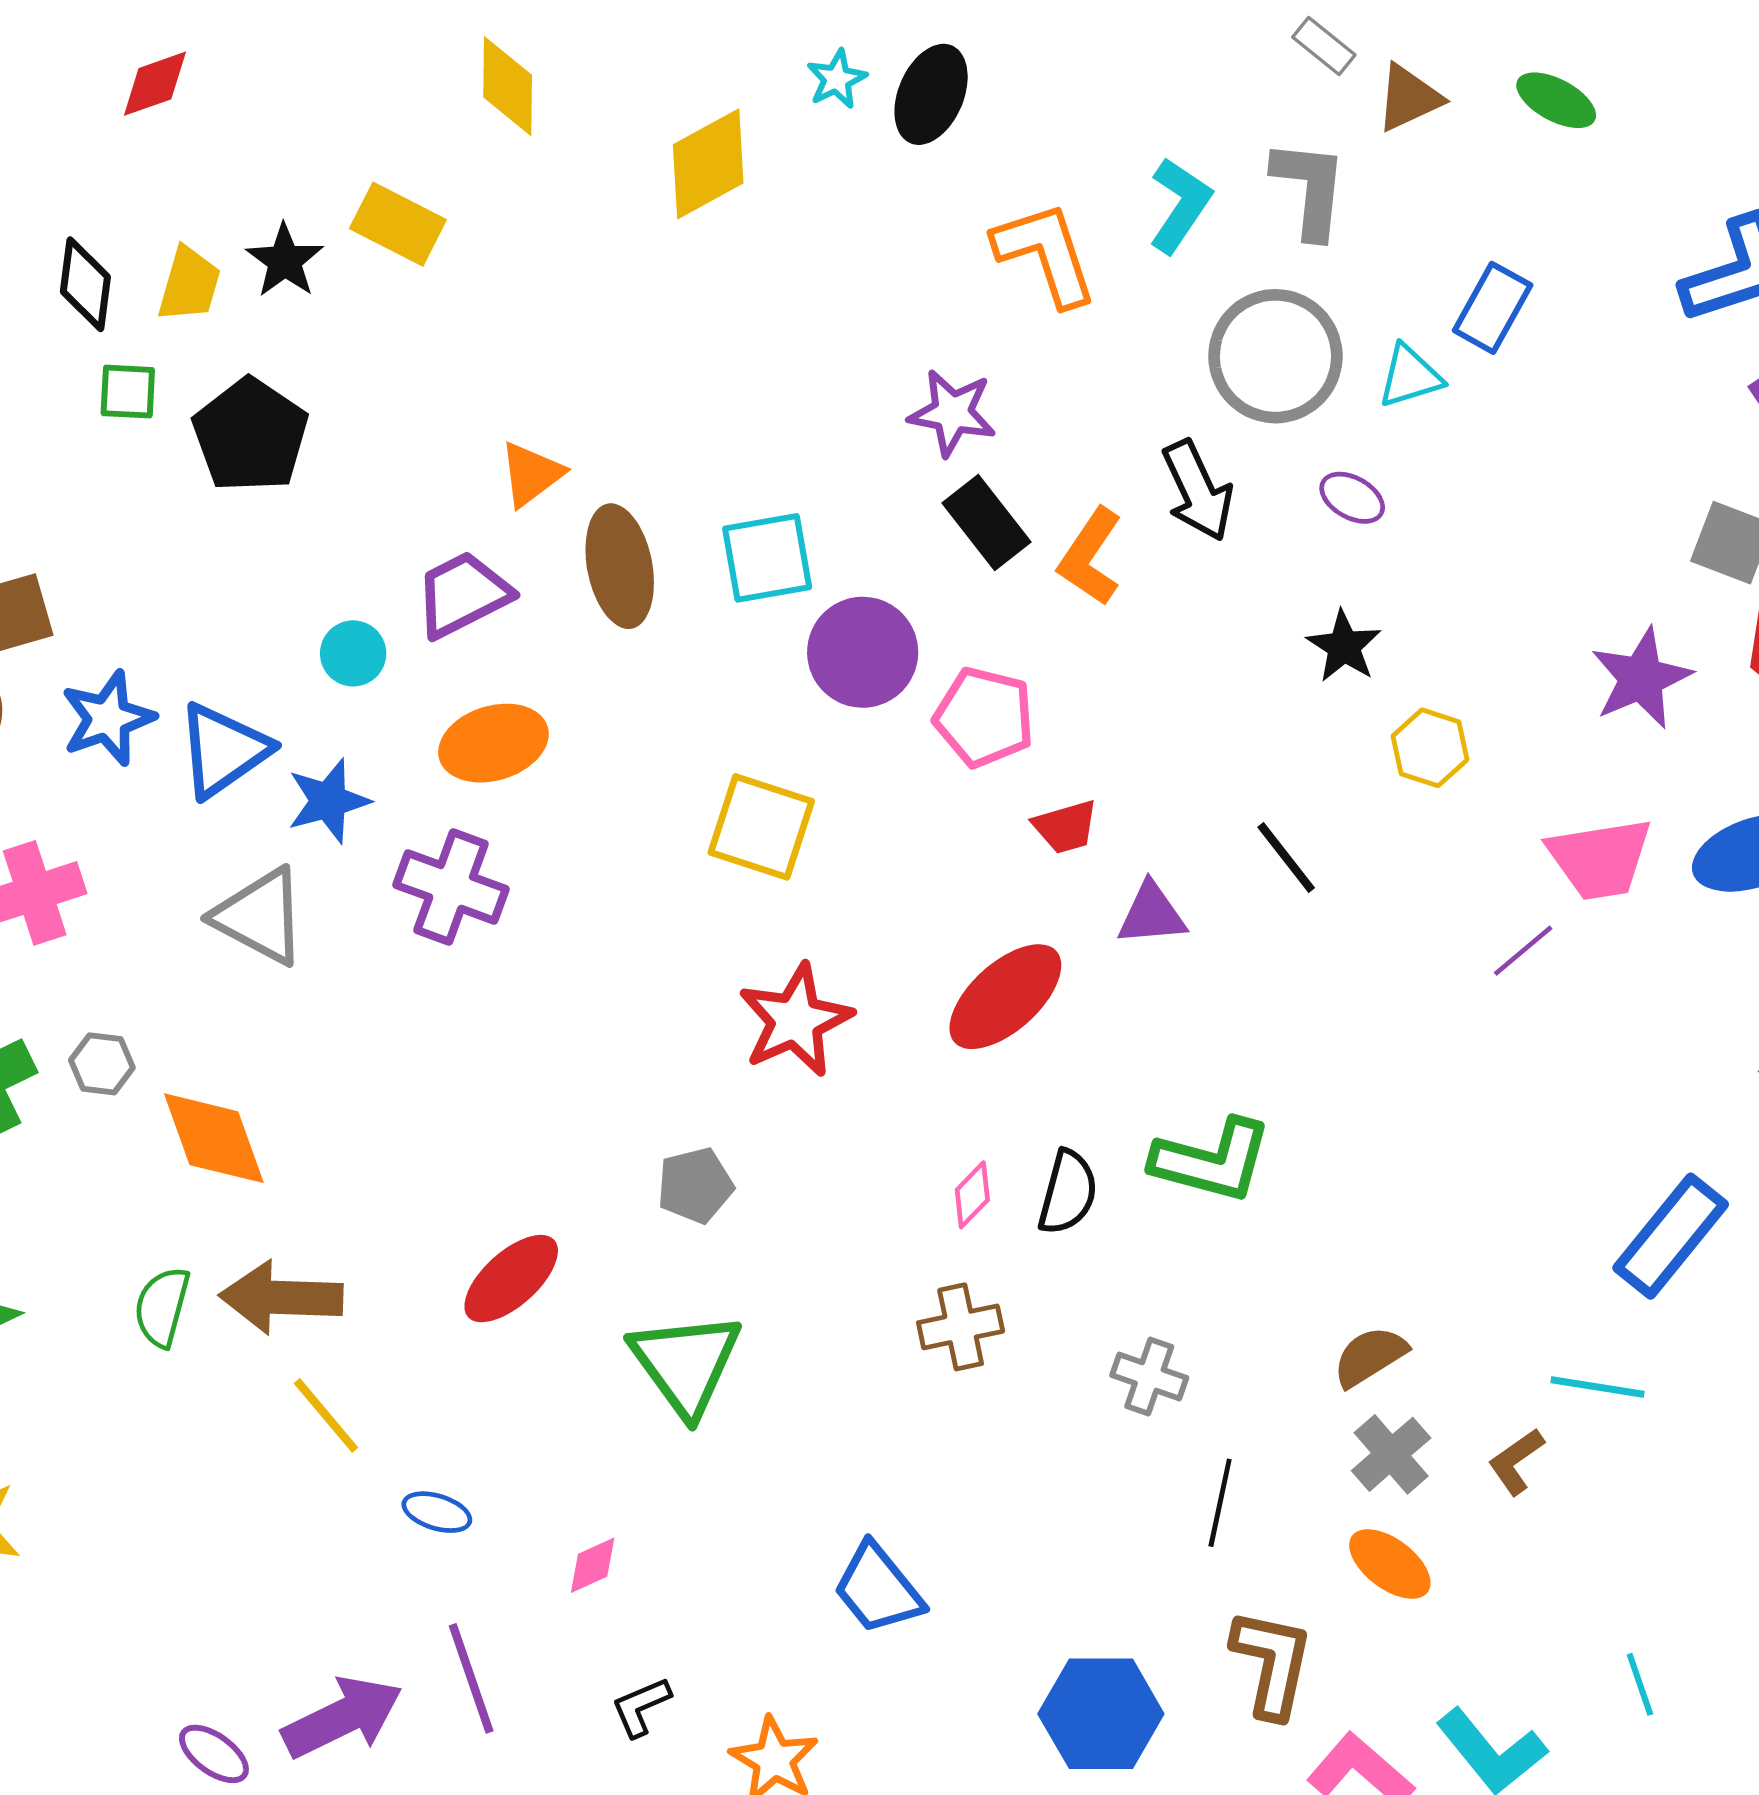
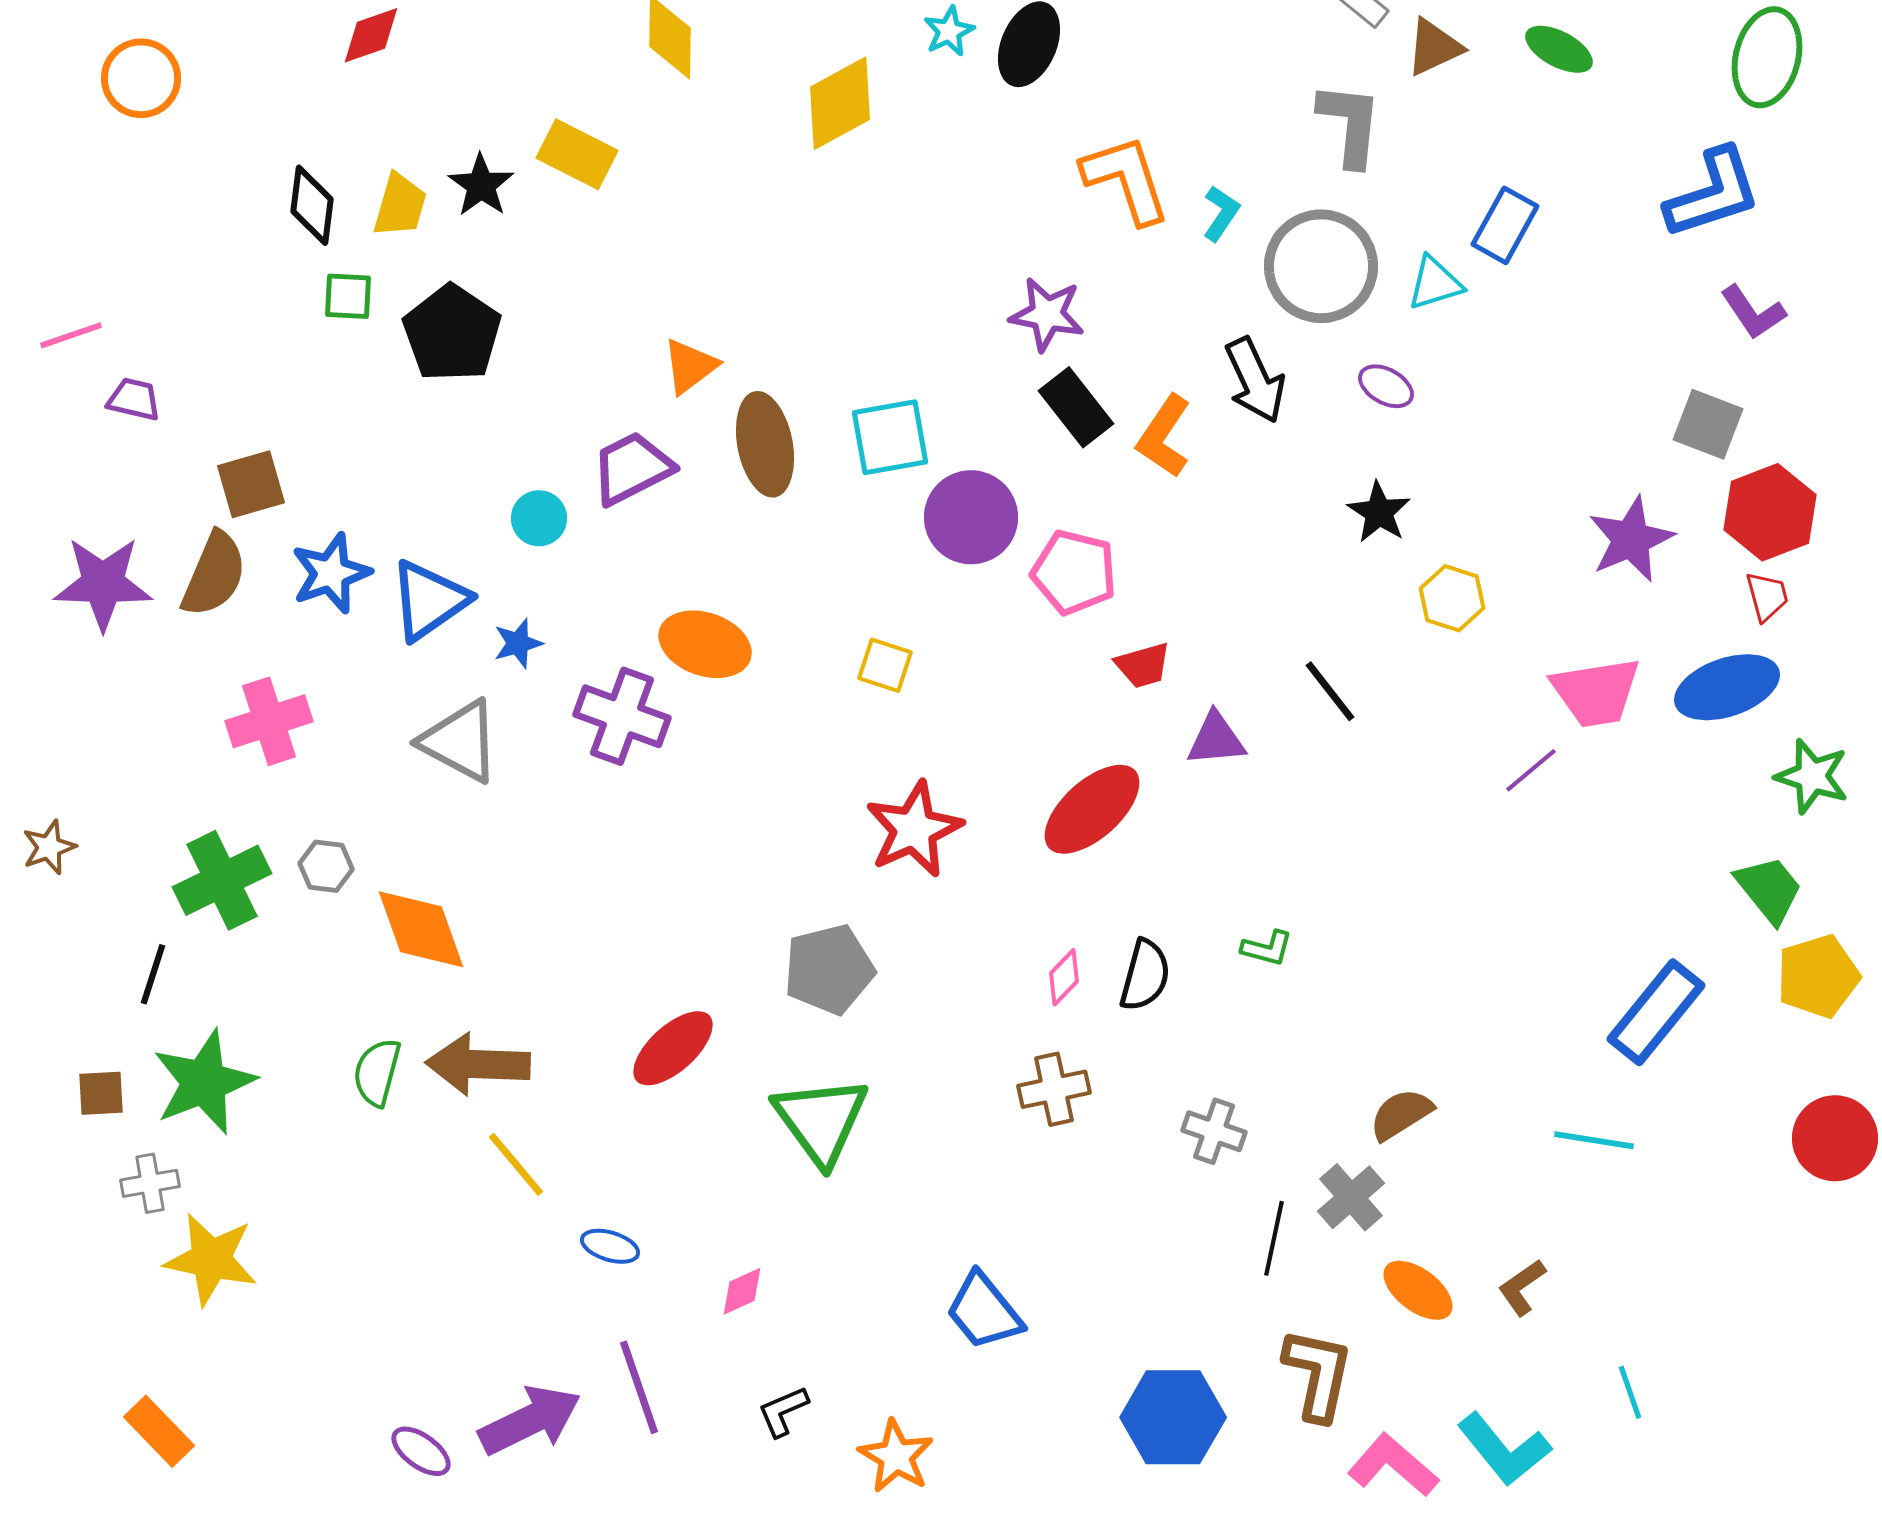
cyan L-shape: (1180, 205) -> (1221, 213), moved, size x0.7
orange ellipse: (493, 743) -> (705, 644), moved, turned 36
blue star: (328, 801) -> (518, 643), size x0.7
yellow square: (761, 827) -> (885, 665), size x0.6
green L-shape: (1212, 1161) -> (1267, 948), size x0.5
gray pentagon: (695, 1185) -> (829, 969), size x1.4
gray cross: (1391, 1454) -> (1351, 1197), moved
brown L-shape: (1516, 1461) -> (1522, 1287), moved

